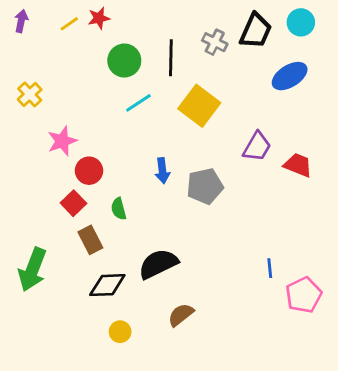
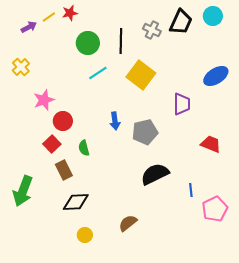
purple arrow: (21, 21) -> (29, 27), moved, turned 49
blue ellipse: (290, 76) -> (216, 76), moved
purple trapezoid: (257, 147) -> (182, 104), turned -30
red trapezoid: (298, 165) -> (211, 144), moved
black semicircle: (158, 264) -> (155, 174), moved

